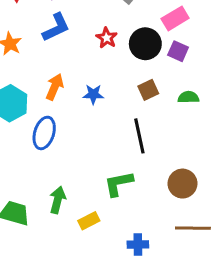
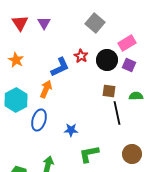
blue L-shape: (56, 27) -> (60, 67), moved
brown square: (148, 90) -> (109, 91), turned 32
blue star: (93, 94) -> (71, 130), moved
black line: (139, 136) -> (117, 113), moved

